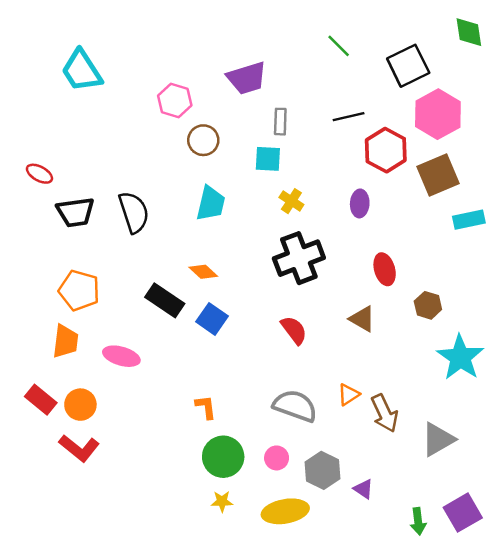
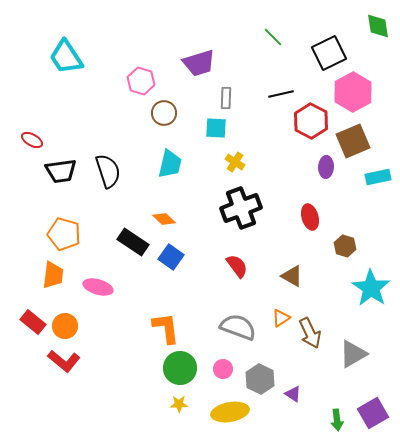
purple ellipse: (360, 203) -> (326, 167), moved
brown triangle: (362, 319) -> (292, 276), moved
orange L-shape: (206, 407) -> (166, 328), size x1.6

